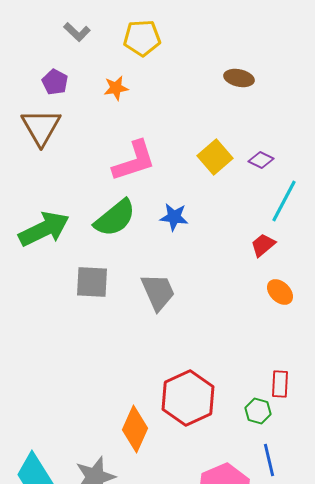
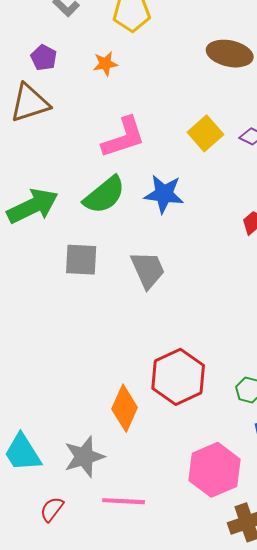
brown ellipse: (239, 78) -> (230, 54), size x1.5
brown triangle: (41, 127) -> (30, 103), turned 42
blue star: (174, 217) -> (164, 194), size x1.4

